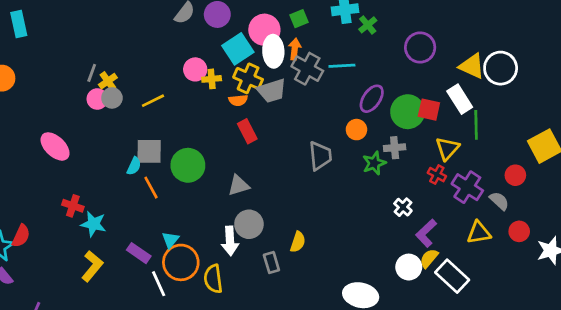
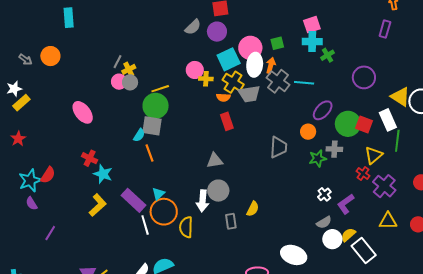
green circle: (188, 165) -> (156, 106), moved
gray semicircle: (499, 201) -> (324, 222), moved, turned 98
white cross: (403, 207) -> (324, 194), moved
purple L-shape: (426, 233) -> (346, 204), moved
purple rectangle: (139, 253) -> (133, 200), size x1.4

